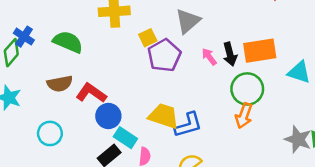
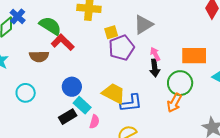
black arrow: (230, 54) -> (155, 68), moved
red L-shape: (91, 93) -> (63, 42), moved

